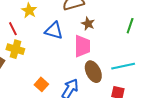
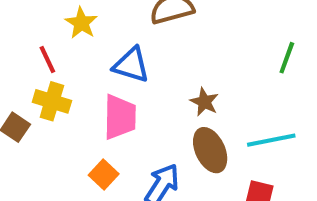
brown star: (88, 24) -> (204, 102), moved
pink trapezoid: (82, 46) -> (120, 117), moved

